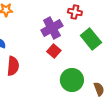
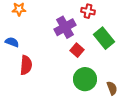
red square: (54, 51) -> (77, 50), moved

